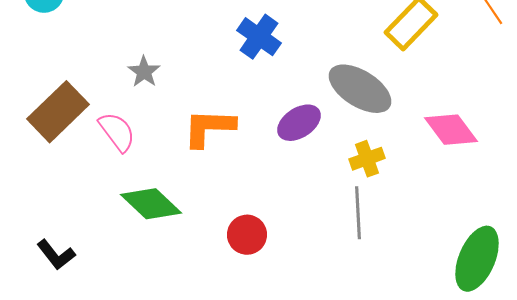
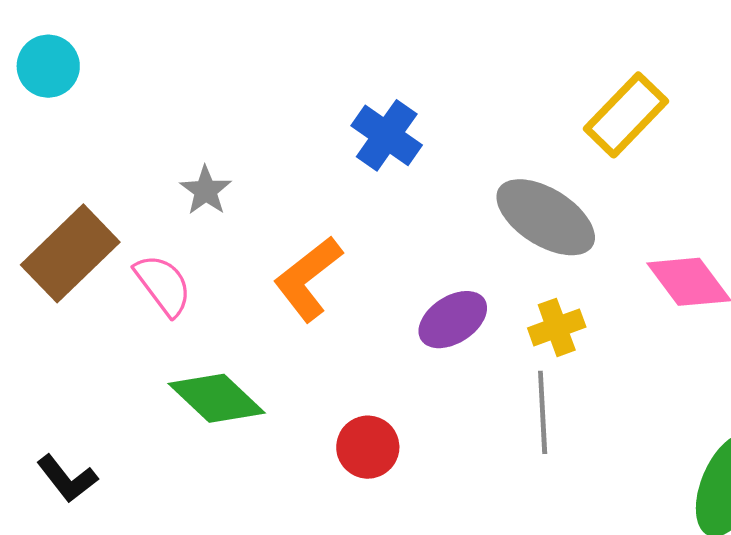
purple ellipse: (299, 123) -> (453, 320), moved
orange L-shape: (209, 128) -> (308, 279), turned -40

